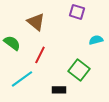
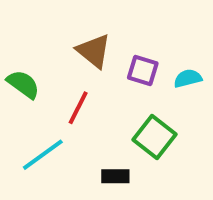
purple square: (77, 12) -> (143, 71), moved
brown triangle: (36, 22) -> (94, 51), moved

